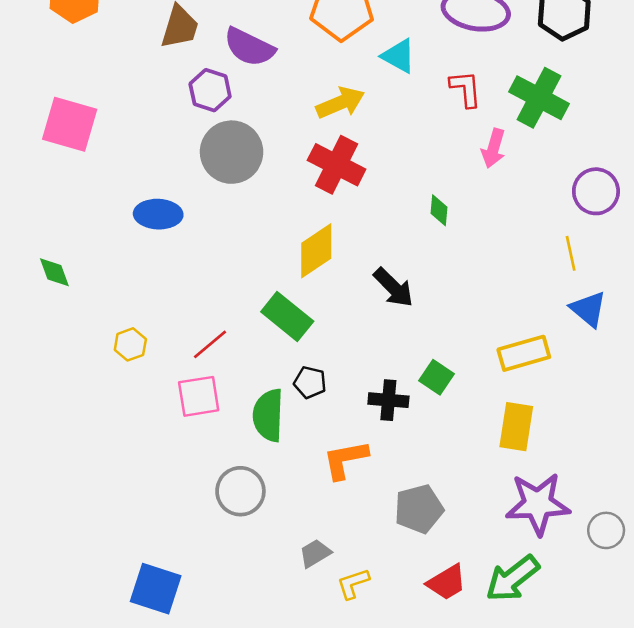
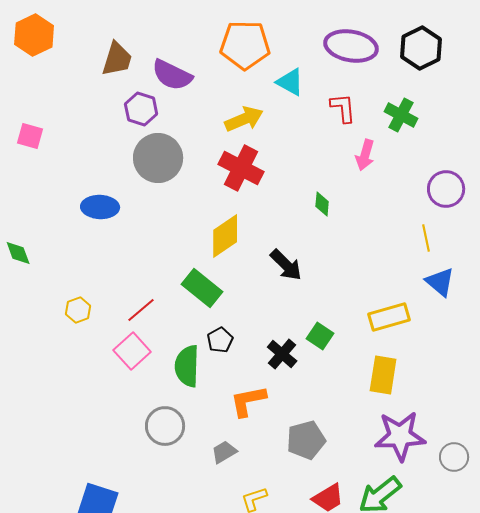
green cross: (539, 98) -> (401, 115), size x0.7
pink square: (70, 124) -> (30, 136), size x0.6
black pentagon: (310, 382) -> (220, 340), turned 30
pink square: (199, 396) -> (132, 351), turned -33
black cross: (388, 400) -> (282, 354), turned 36
gray trapezoid: (315, 553) -> (224, 452), moved

